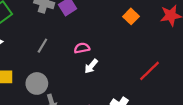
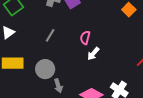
pink semicircle: (82, 48) -> (85, 38), turned -64

